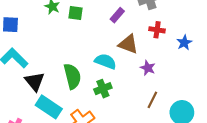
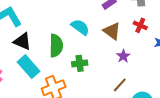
cyan semicircle: (105, 61) -> (80, 27), moved
black triangle: (35, 82) -> (22, 41), turned -42

